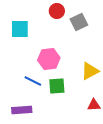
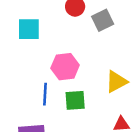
blue line: (33, 81) -> (45, 94), turned 66

